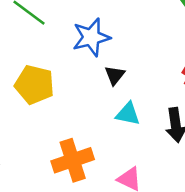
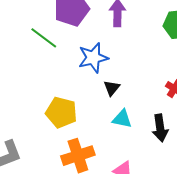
yellow pentagon: (35, 85) -> (61, 112), moved

